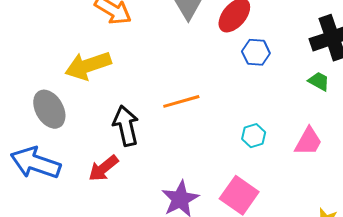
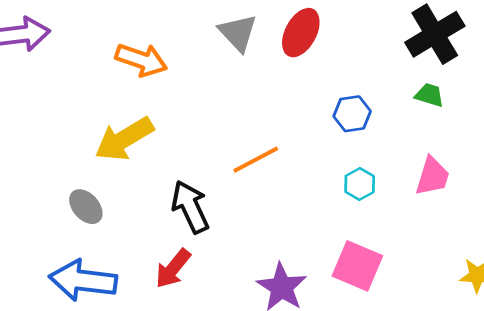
blue hexagon: (256, 52) -> (352, 114), moved
gray ellipse: (49, 109) -> (86, 207), size x0.7

